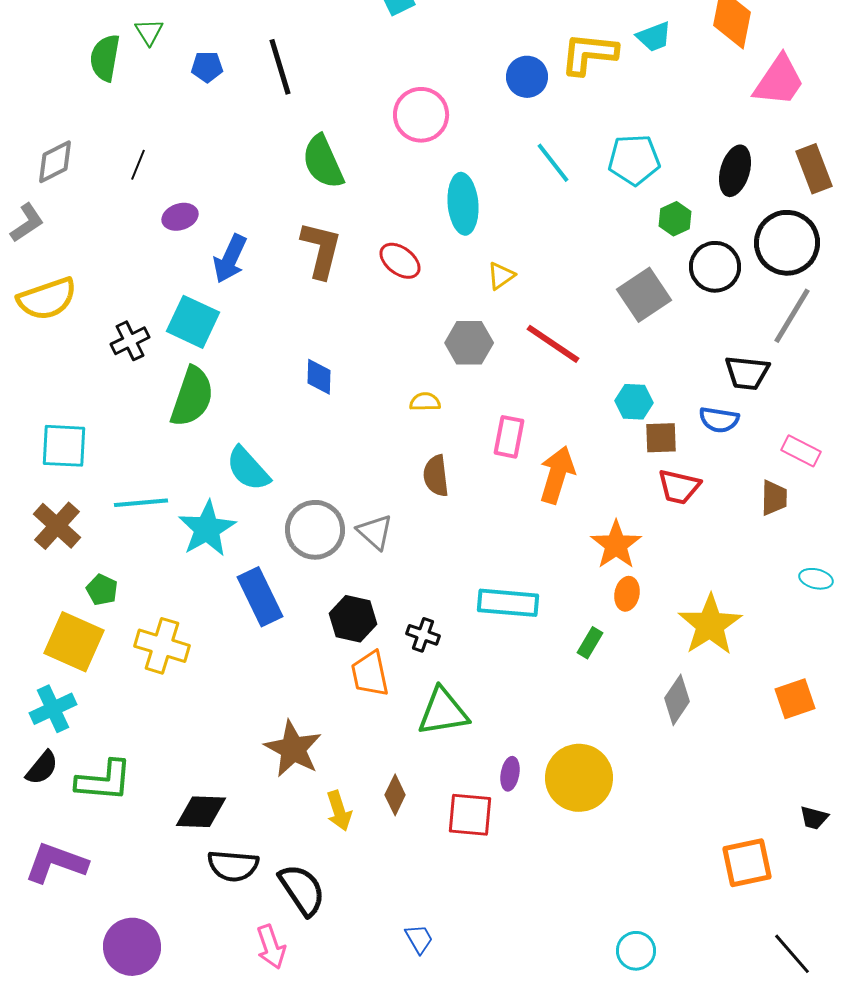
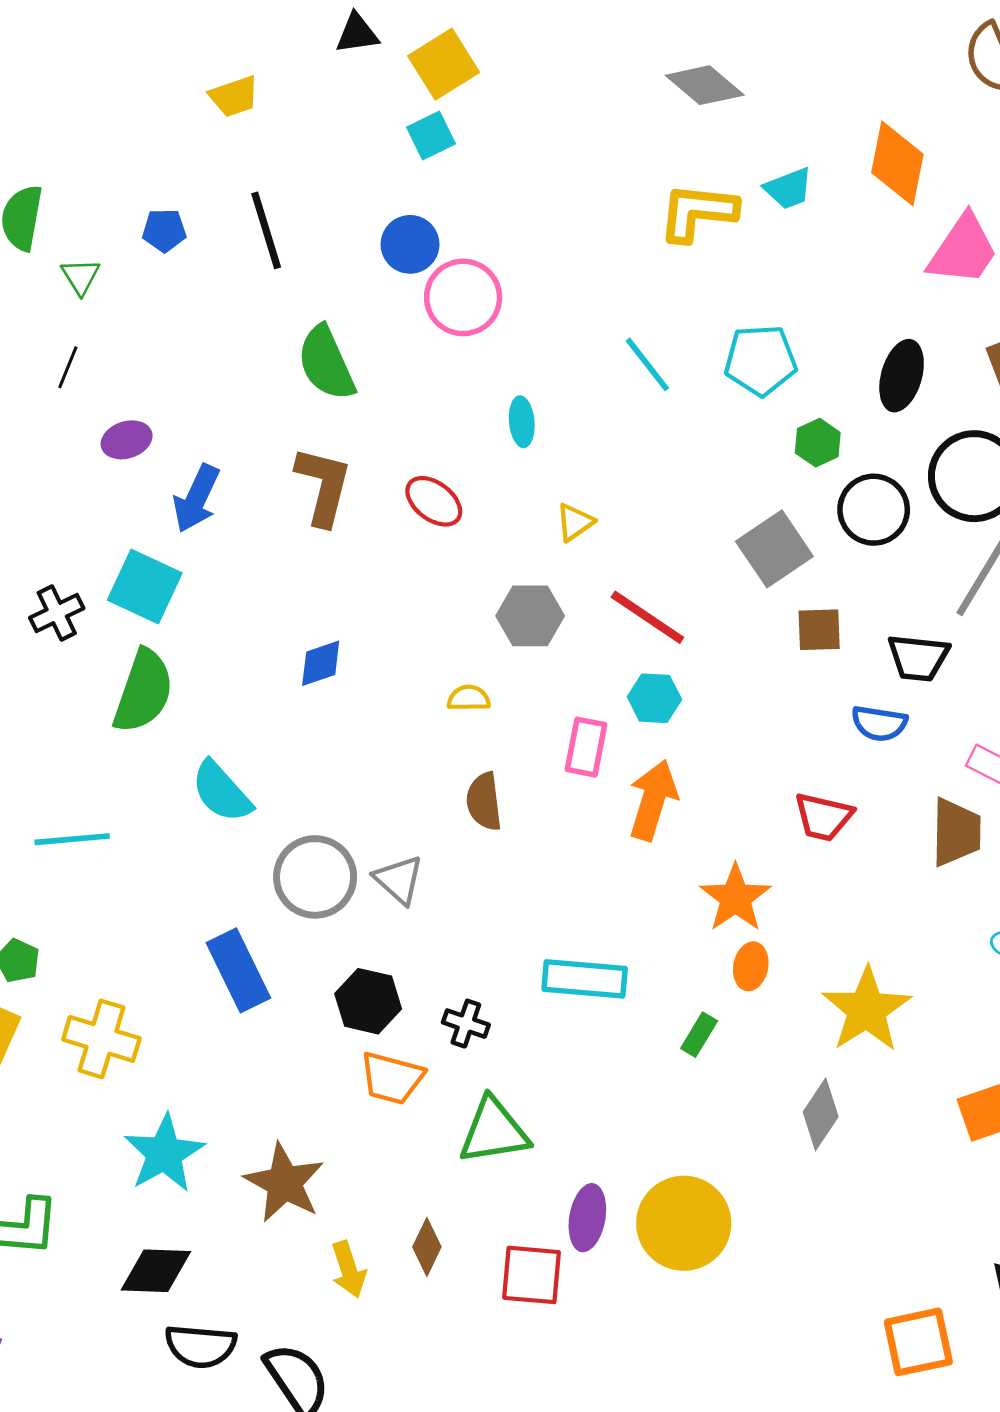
green triangle: (149, 32) -> (80, 276), moved
blue circle: (527, 77) -> (410, 244), moved
cyan ellipse: (463, 204) -> (522, 422), size x0.6
blue diamond: (319, 377) -> (321, 663), turned 69
cyan hexagon: (634, 402) -> (654, 698), moved
brown square: (661, 438) -> (819, 630), moved
brown trapezoid: (774, 498) -> (956, 832), size x1.4
cyan star: (207, 529) -> (164, 1153), moved
orange trapezoid: (370, 674) -> (392, 1078), turned -63
purple ellipse: (510, 774) -> (587, 1218), size x1.4

